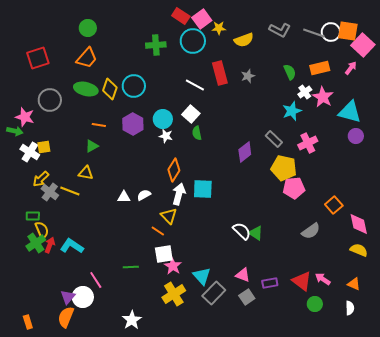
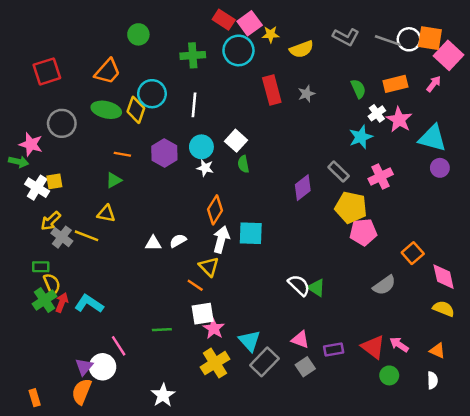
green circle: (88, 28) -> (138, 34), moved
white line: (195, 85) -> (194, 105), moved, turned 66
cyan circle: (134, 86) -> (152, 94), moved

